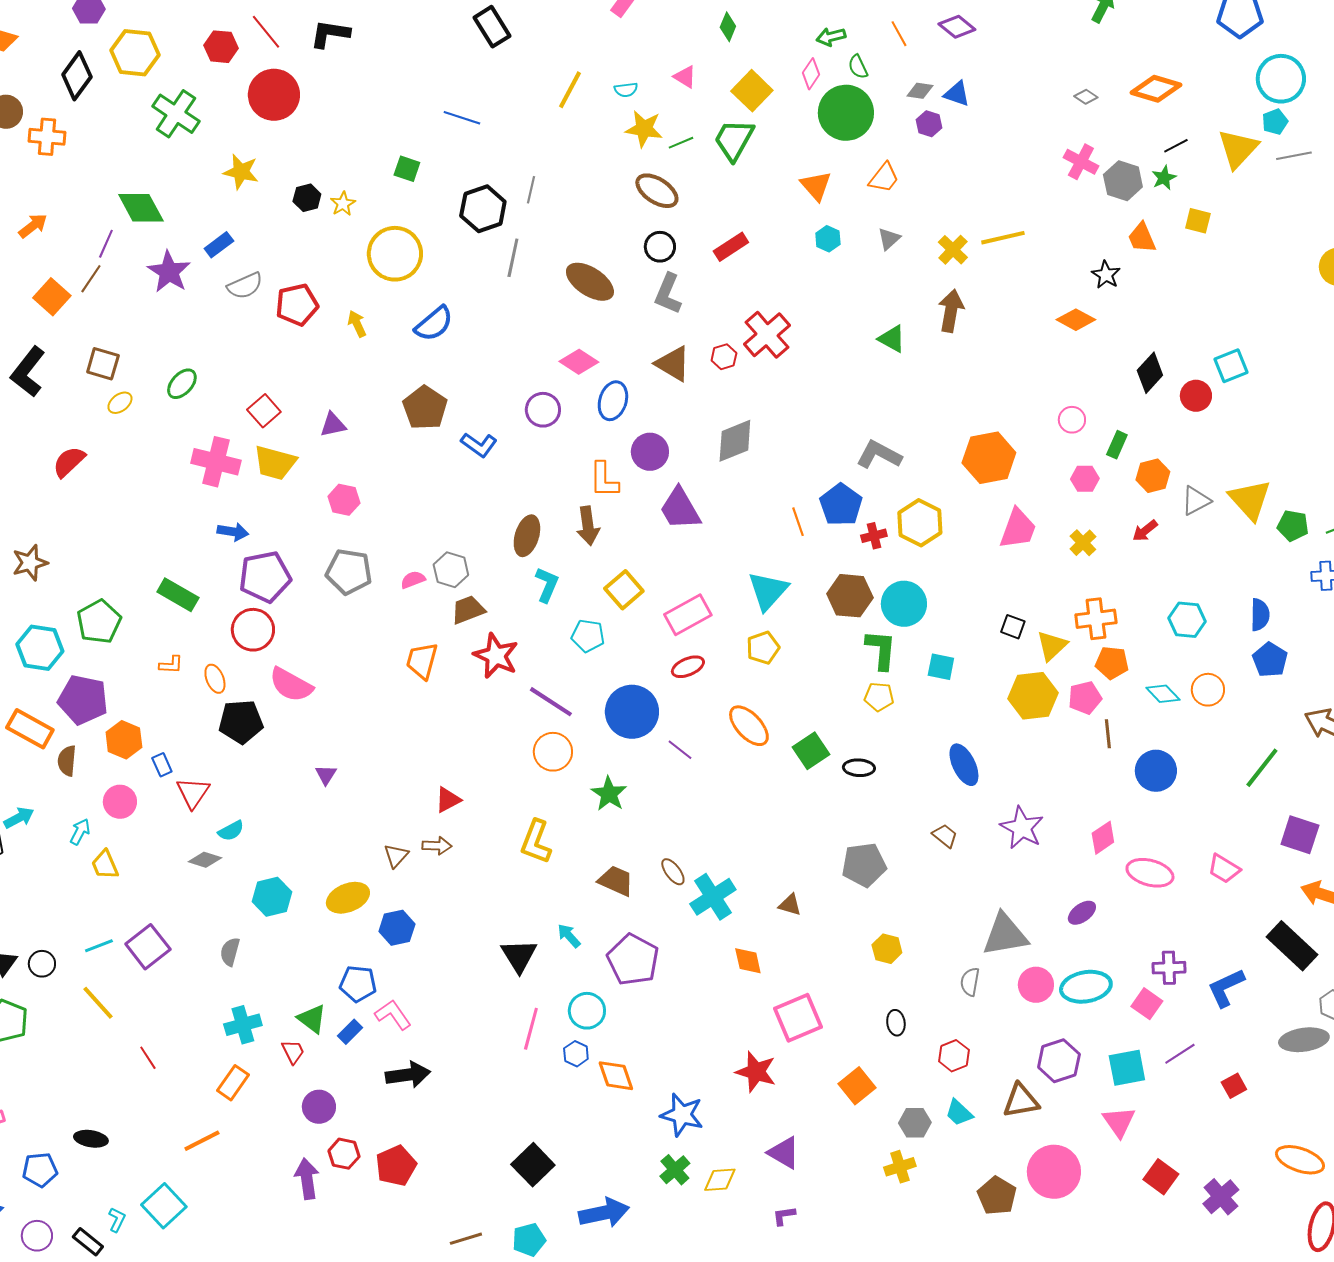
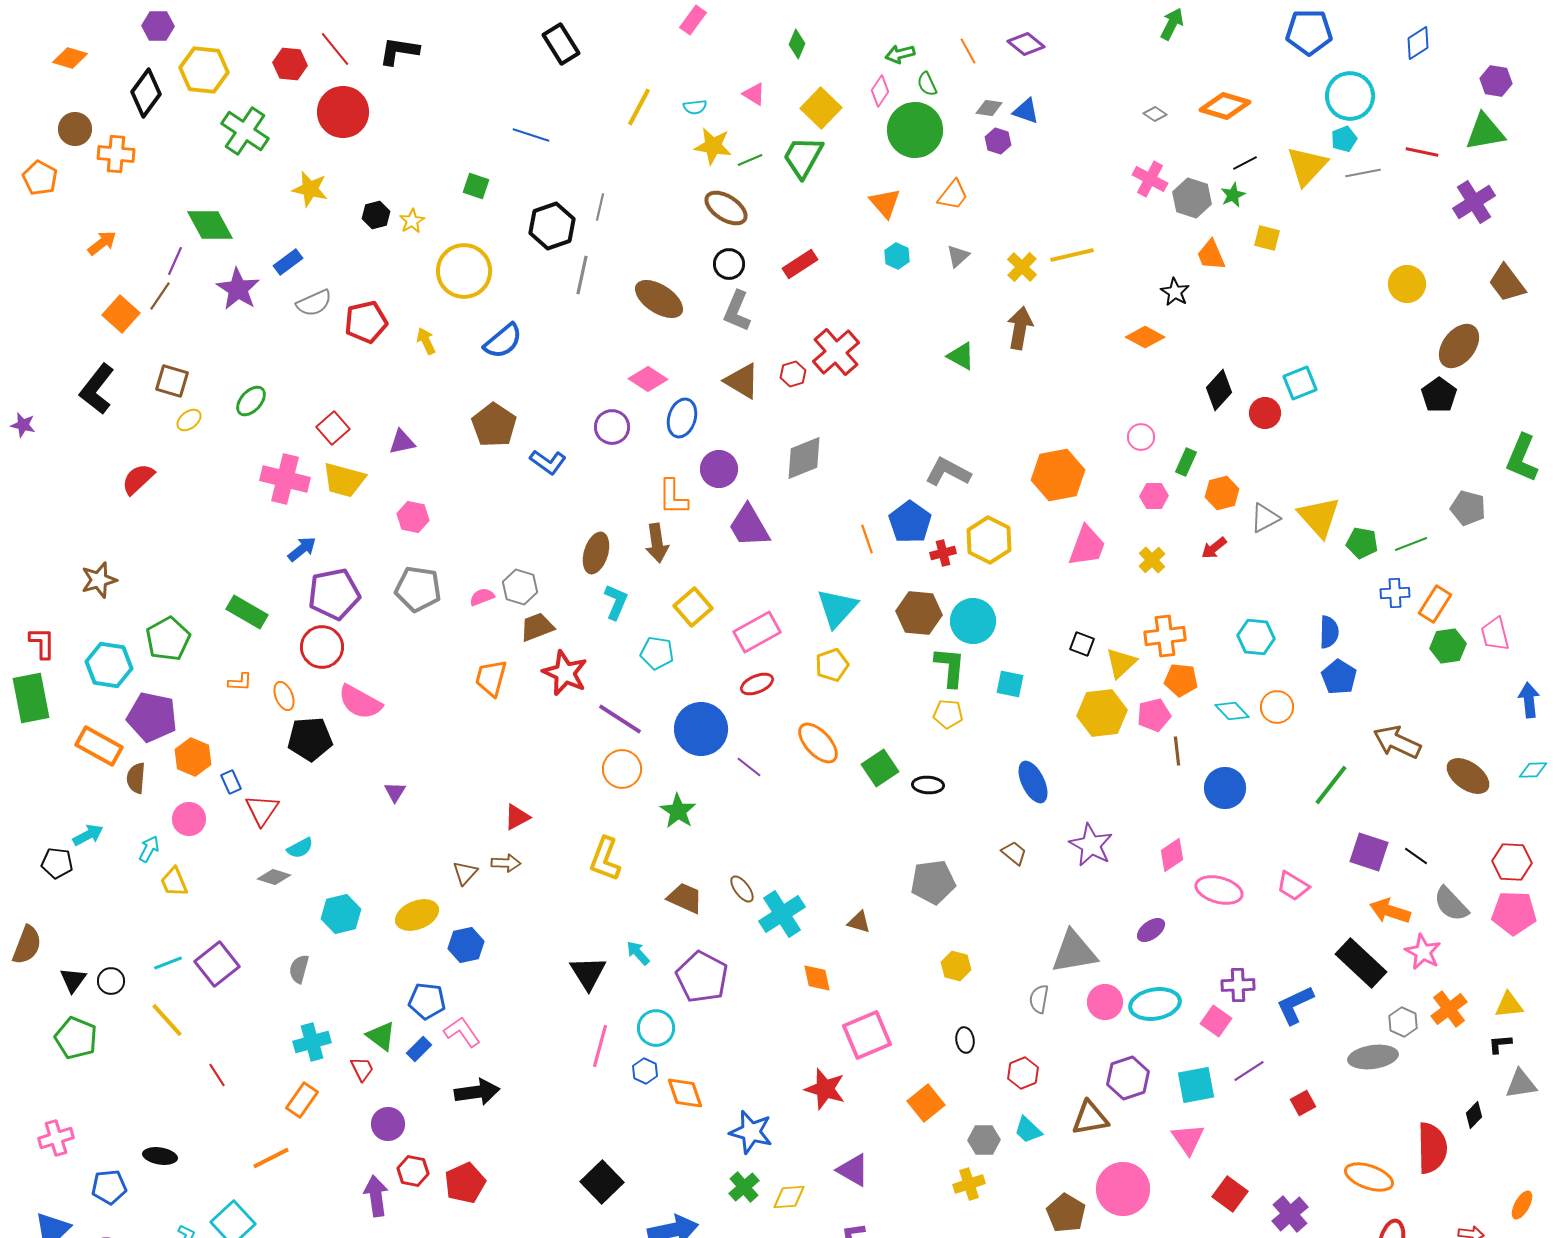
blue arrow: (233, 532) -> (302, 549), turned -48

